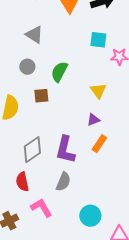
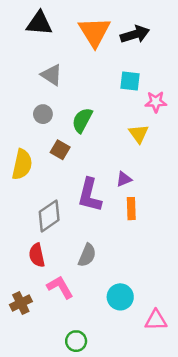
yellow triangle: (98, 91) -> (139, 134), moved
brown square: (41, 96) -> (60, 150), turned 35
orange rectangle: (99, 144) -> (131, 209), turned -36
purple L-shape: (65, 150) -> (90, 195), moved

